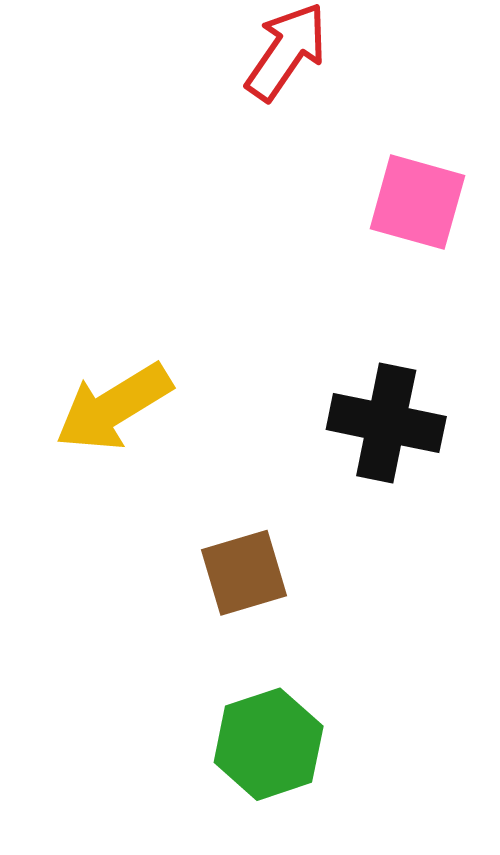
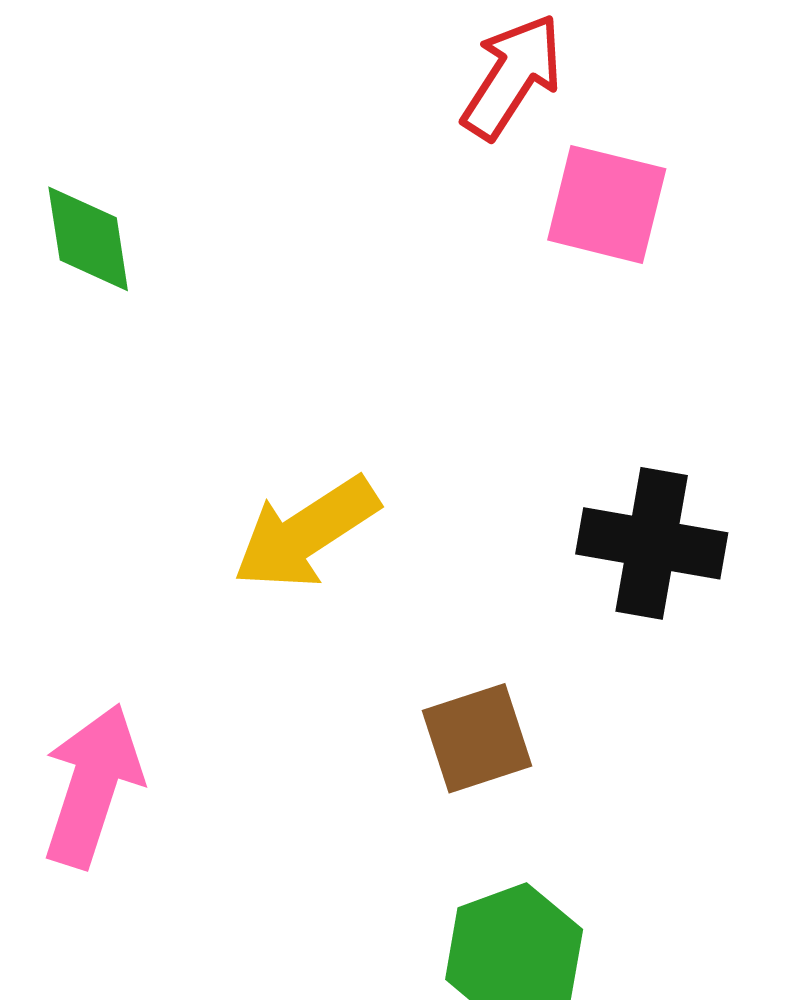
pink square: (417, 202) -> (607, 204), moved

